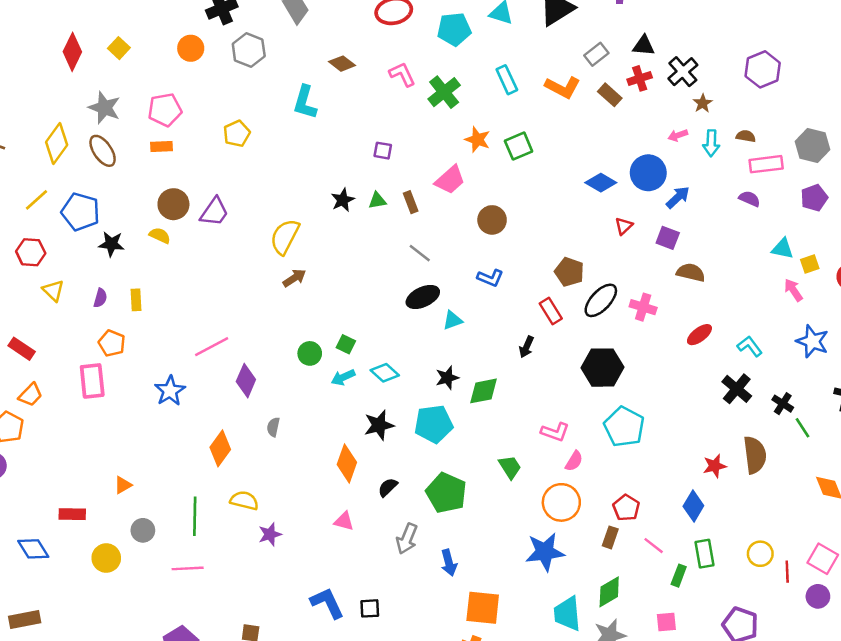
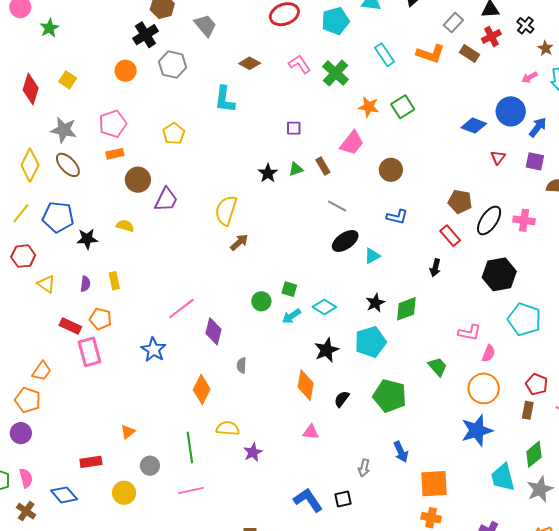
black cross: (683, 72) -> (525, 25), size x0.7
brown circle: (173, 204) -> (138, 180), moved
red rectangle: (22, 349) -> (70, 326), moved
gray arrow: (407, 539) -> (364, 468), moved, size x0.7

